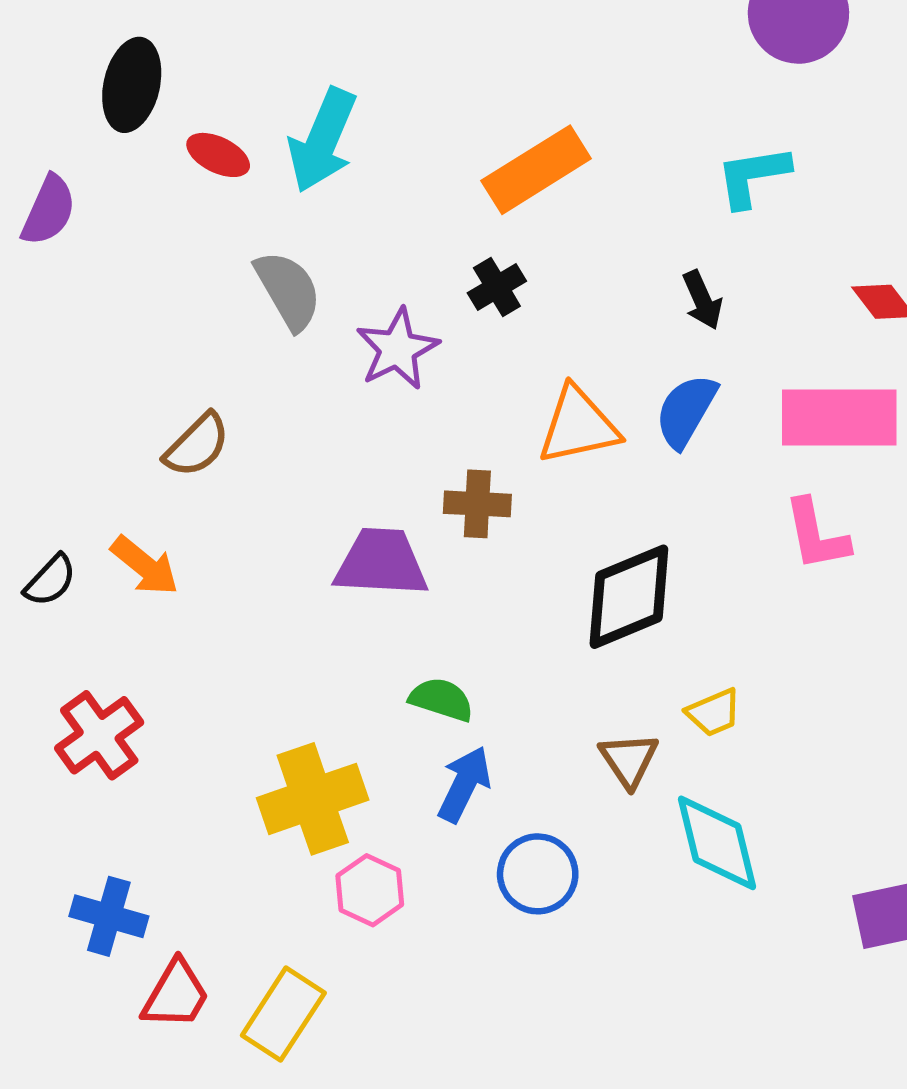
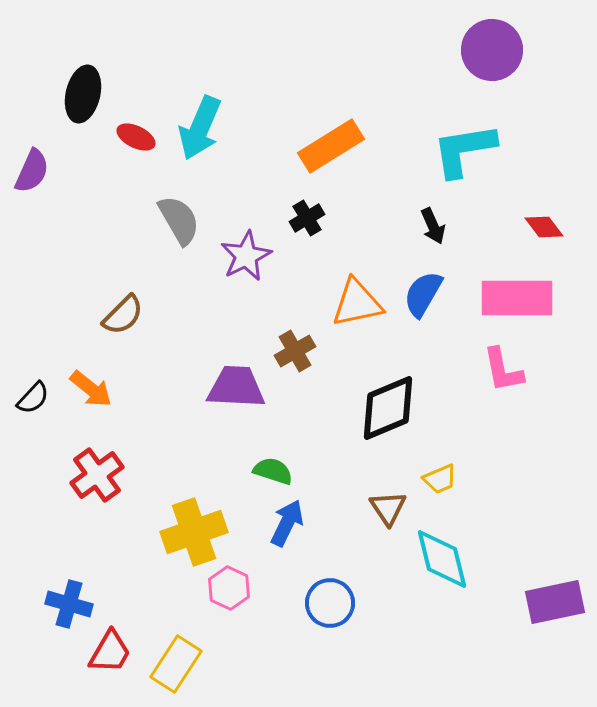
cyan L-shape: (753, 176) -> (464, 150), size x1.4
brown cross: (477, 504) -> (295, 351), turned -33
red cross: (99, 735) -> (97, 475), moved
blue circle: (538, 874) -> (330, 603), moved

